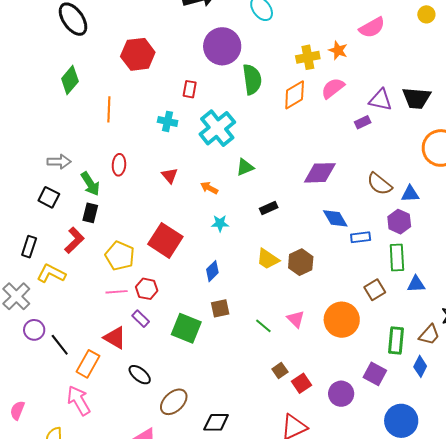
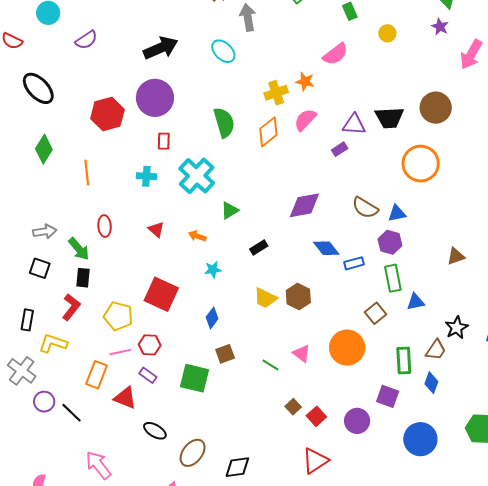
purple circle: (222, 46) -> (155, 98), moved
orange rectangle: (88, 364) -> (97, 375), moved

